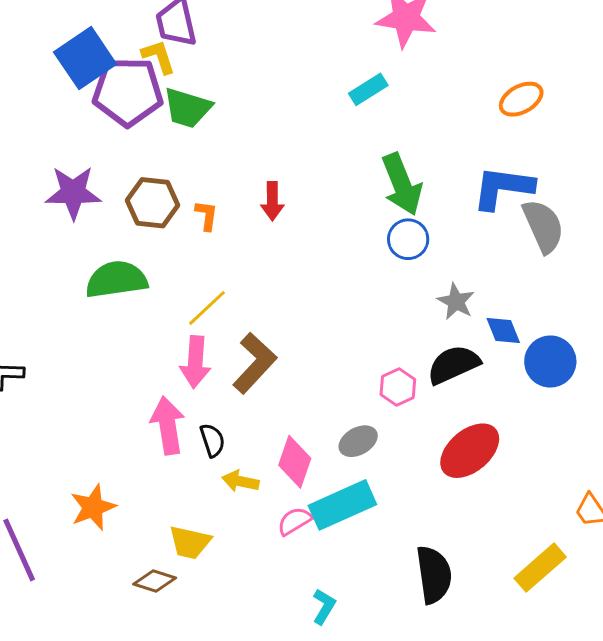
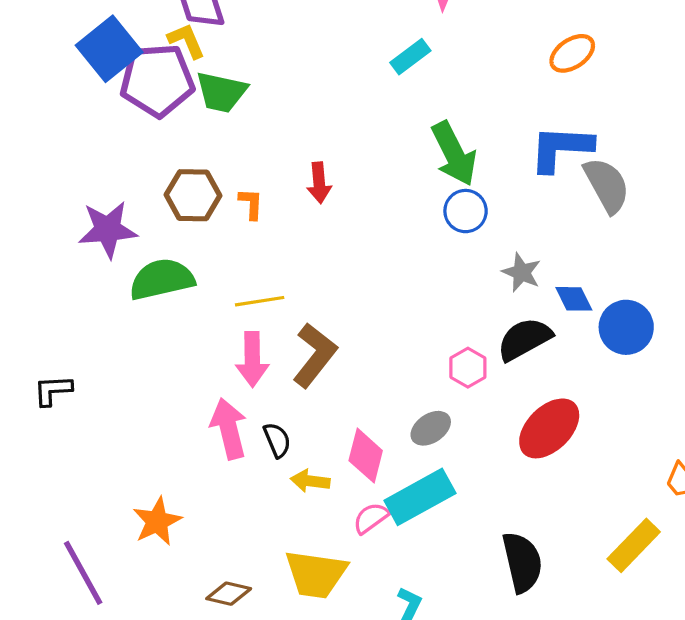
purple star: (73, 193) -> (108, 230), moved
yellow line: (207, 308) -> (260, 301), turned 39
yellow trapezoid: (190, 542) -> (316, 574), moved, size x1.4

